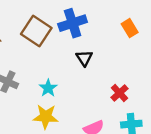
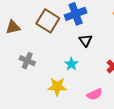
cyan star: (48, 88) -> (71, 64), moved

